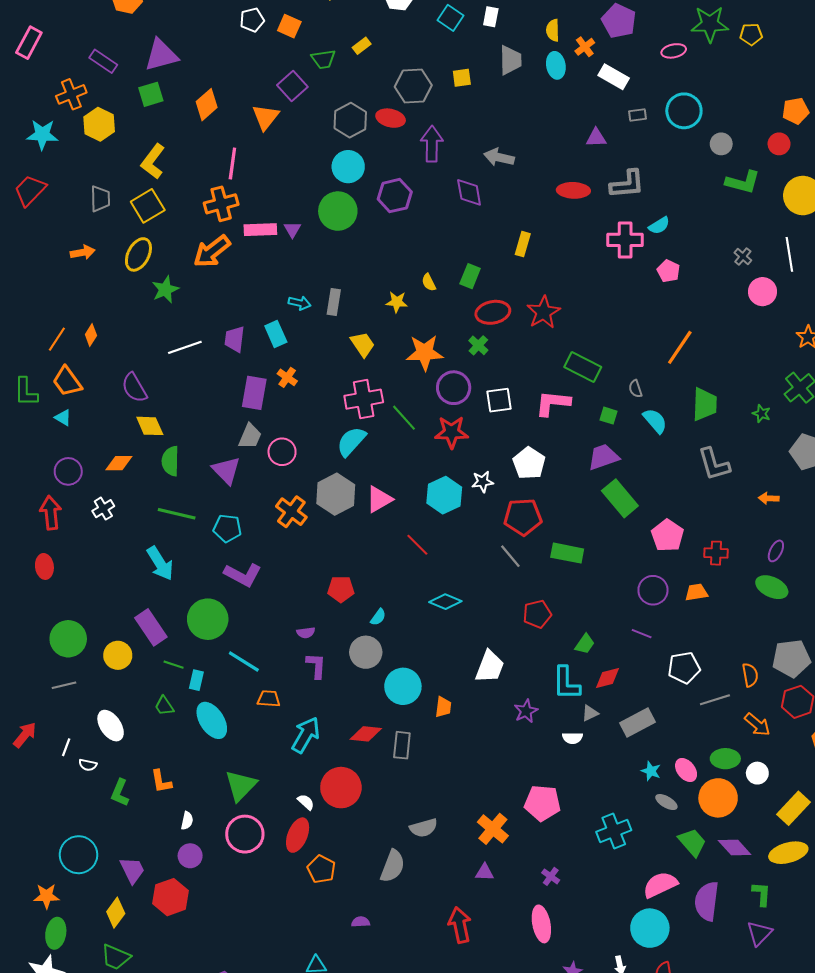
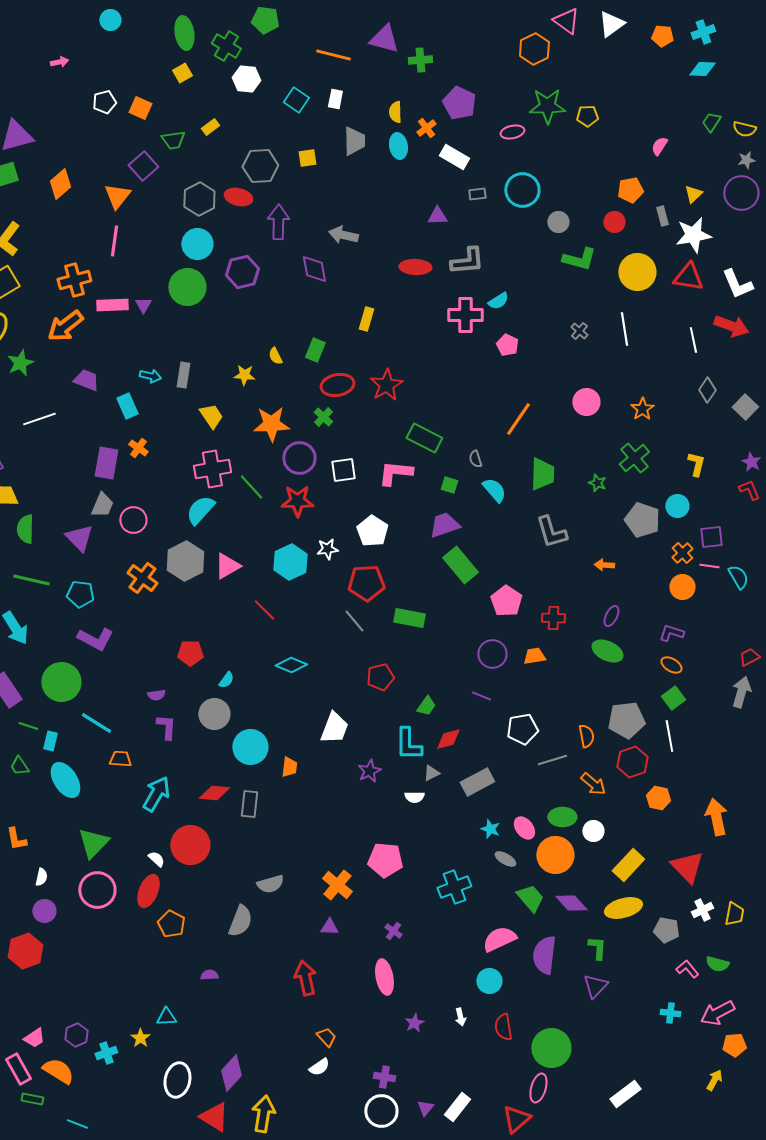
pink line: (232, 164) -> (114, 241), moved
pink circle: (762, 292) -> (586, 402), moved
purple trapezoid: (235, 339) -> (86, 380), moved, turned 104
cyan circle: (650, 928) -> (489, 981), size x0.7

